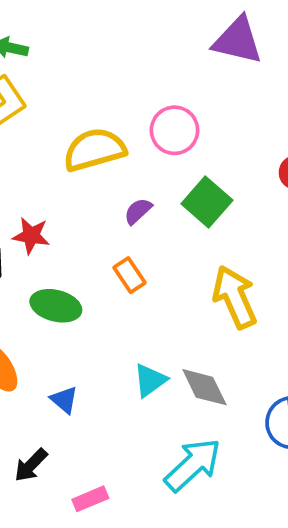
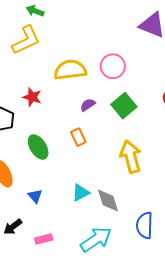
red star: (31, 236) -> (32, 97), moved
green ellipse: (56, 306) -> (38, 147), turned 35
pink rectangle: (90, 499) -> (44, 239), moved

